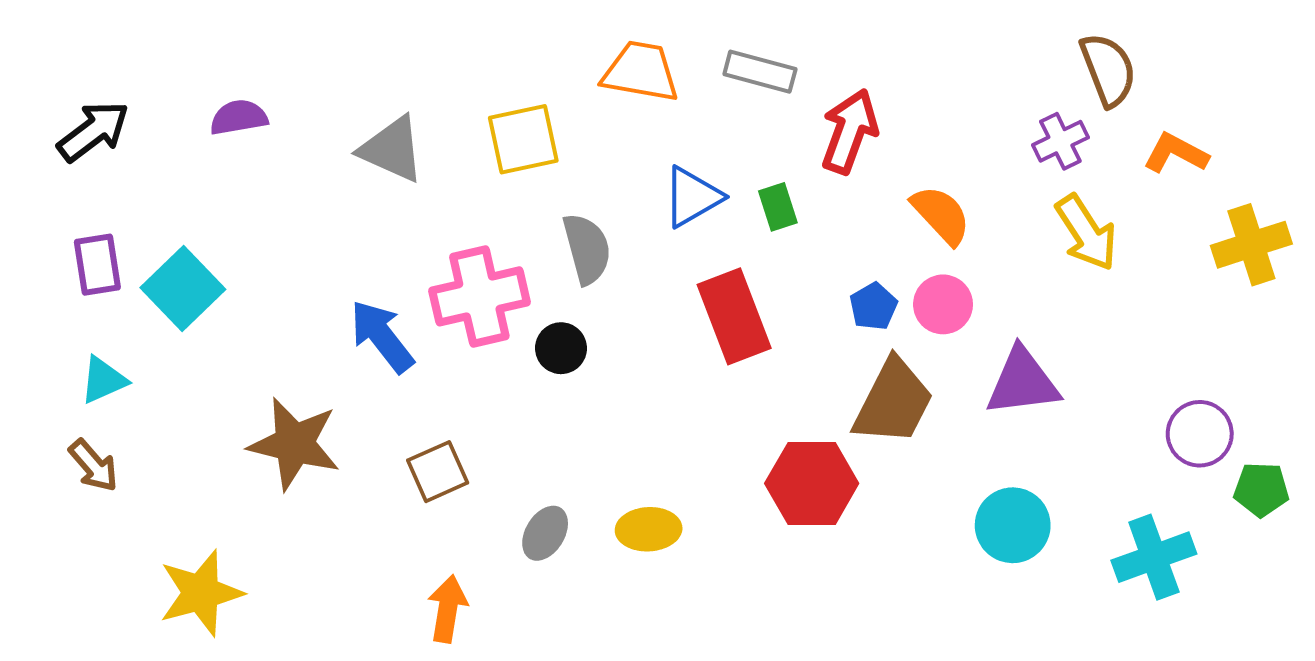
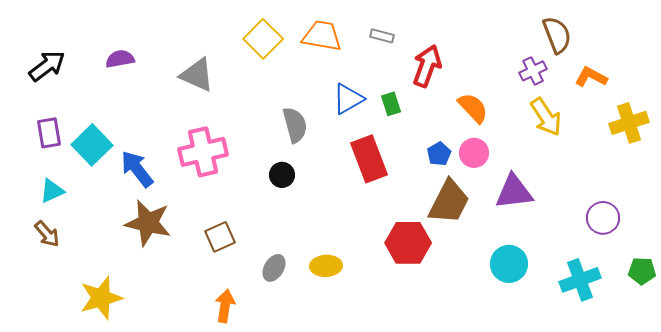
gray rectangle: (760, 72) -> (382, 36), size x0.7
yellow square: (523, 139) -> (263, 39), moved, turned -33
pink cross: (479, 296) -> (203, 152), moved
blue arrow: (382, 336) -> (137, 169), moved
green pentagon: (1261, 489) -> (642, 271), moved

